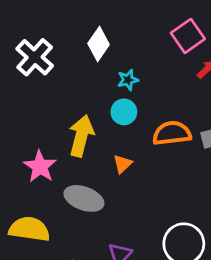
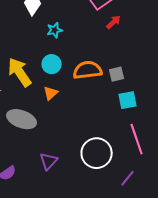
cyan circle: (124, 112) -> (52, 64), moved
yellow arrow: (81, 136) -> (20, 72), turned -48

